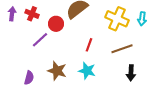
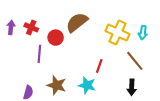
purple line: (40, 40) -> (39, 54), turned -42
red line: (89, 45) -> (99, 66), moved
brown line: (122, 49) -> (135, 61), moved, turned 70

